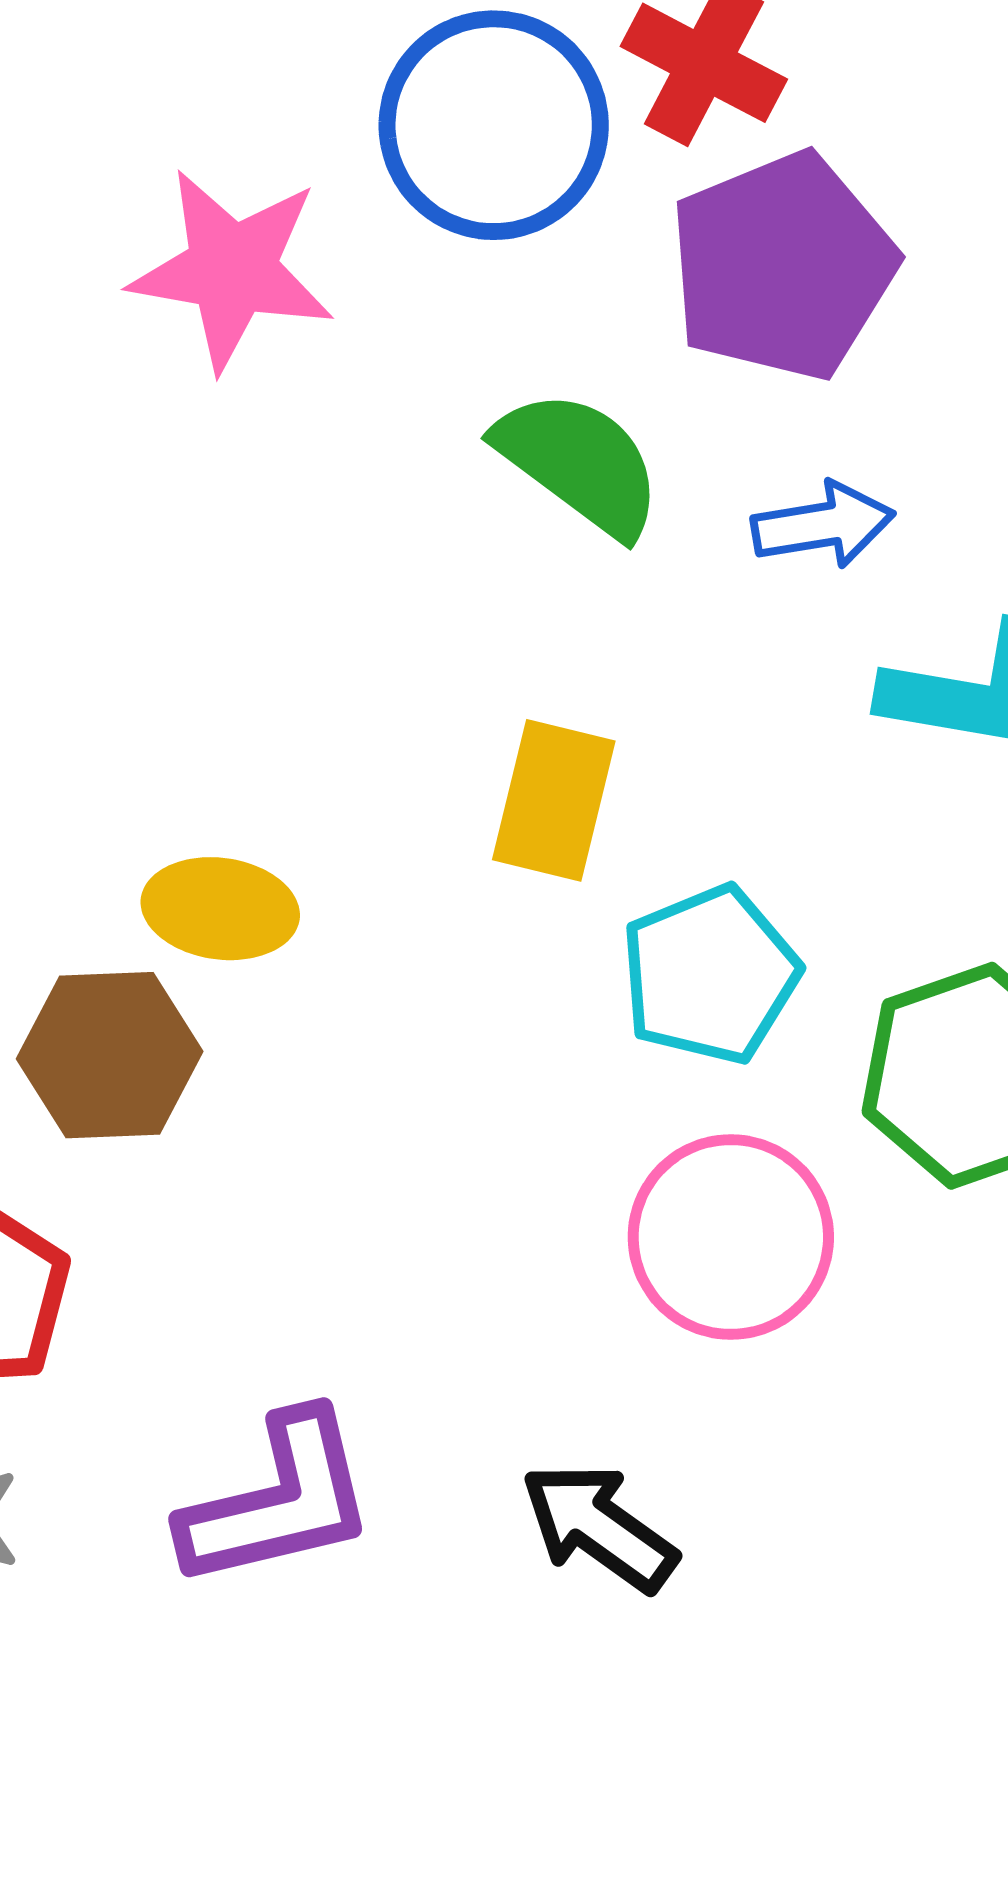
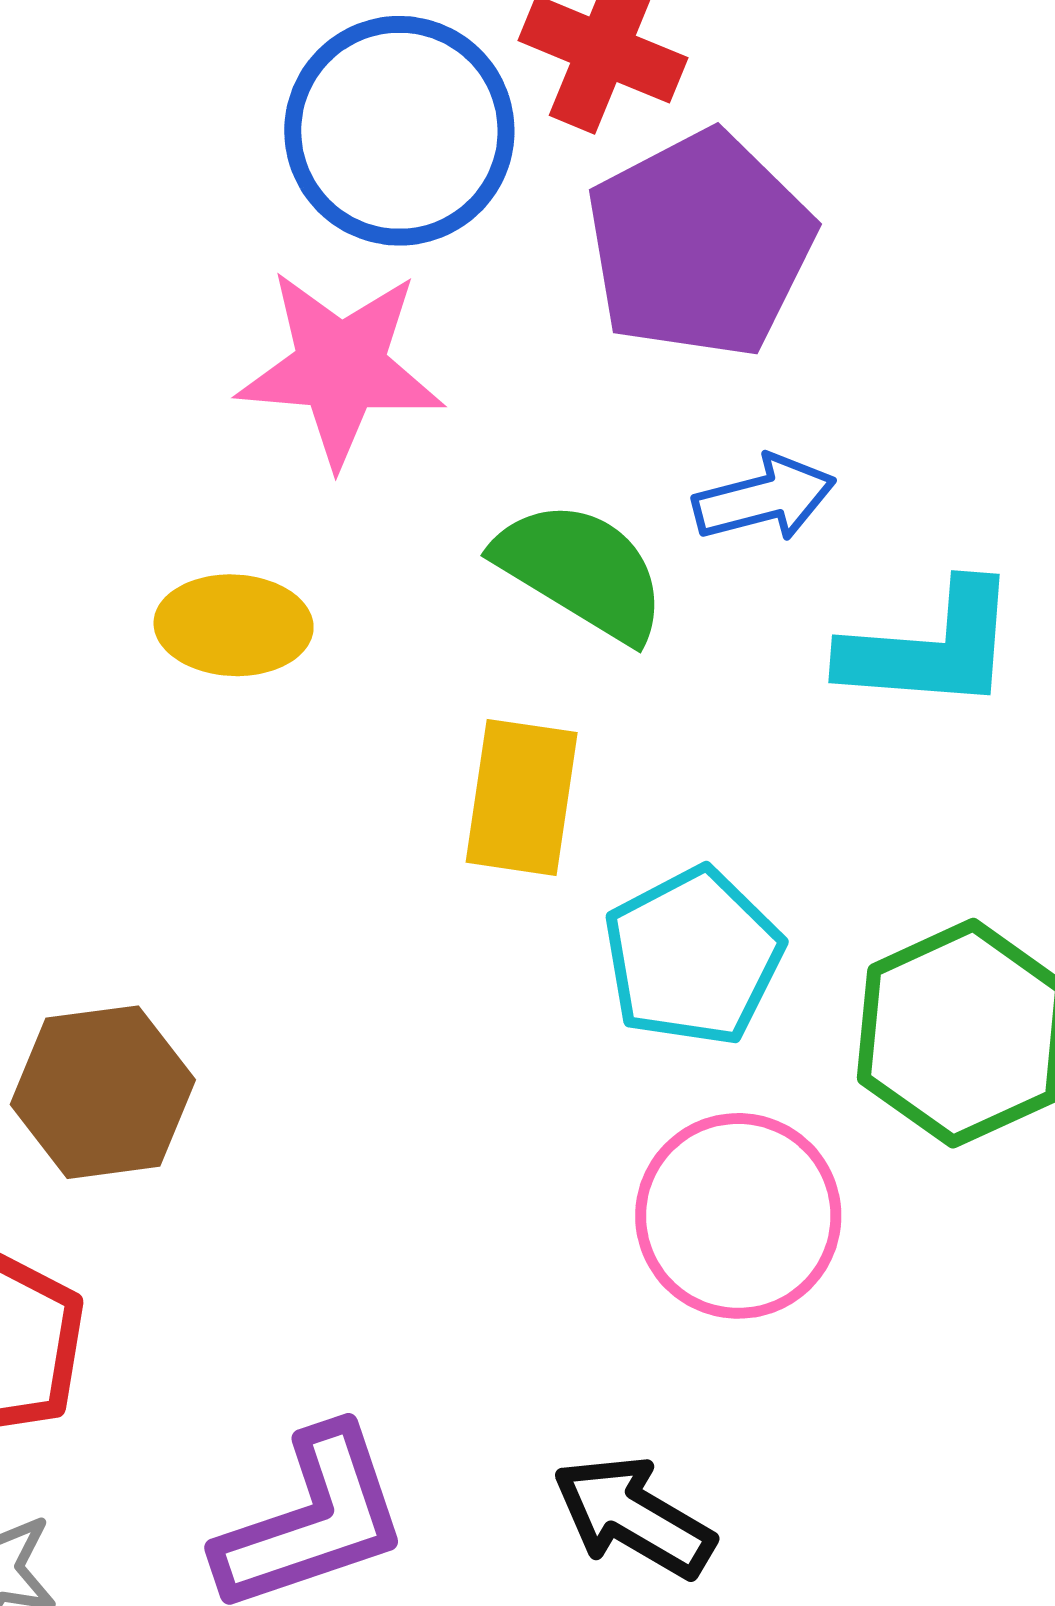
pink star: (232, 269) -> (340, 367), moved
green semicircle: (579, 463) -> (581, 571), moved
yellow ellipse: (220, 909) -> (234, 625), moved

